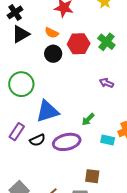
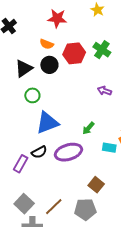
black triangle: (21, 34) -> (24, 68), moved
green circle: (21, 84) -> (32, 95), moved, size x0.6
purple rectangle: (17, 132) -> (21, 164), moved
brown square: (92, 176) -> (96, 185), turned 35

